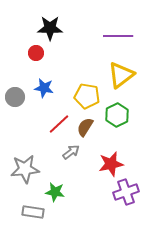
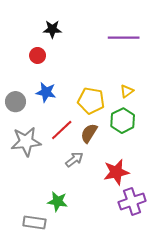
black star: (50, 28) -> (52, 29), size x0.7
yellow triangle: (121, 75) -> (127, 91), moved, size x0.5
gray star: (25, 169) -> (26, 142), moved

